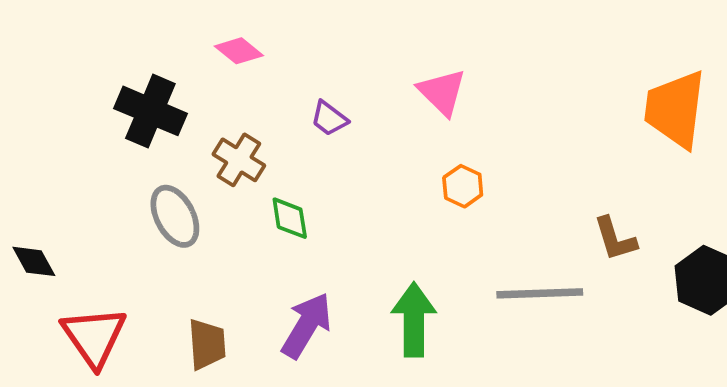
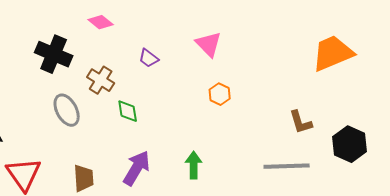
orange trapezoid: (675, 109) -> (333, 53), turned 60
gray line: (540, 293) -> (287, 166), moved
green arrow: (414, 320) -> (194, 165), size x0.7

